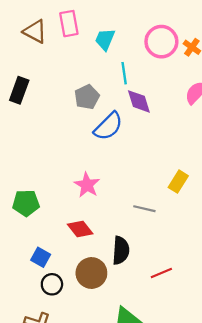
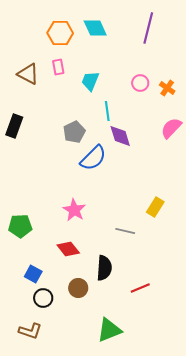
pink rectangle: (69, 24) -> (58, 67), size x0.7
pink circle: (161, 42) -> (140, 83), size x0.6
brown circle: (91, 273) -> (78, 288), size x0.7

